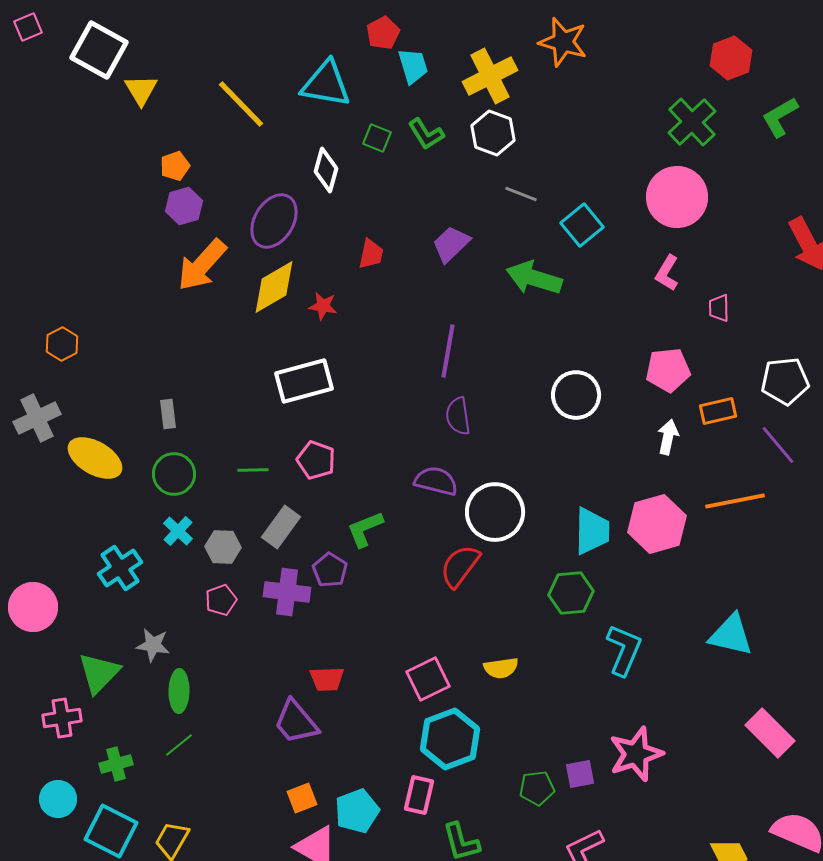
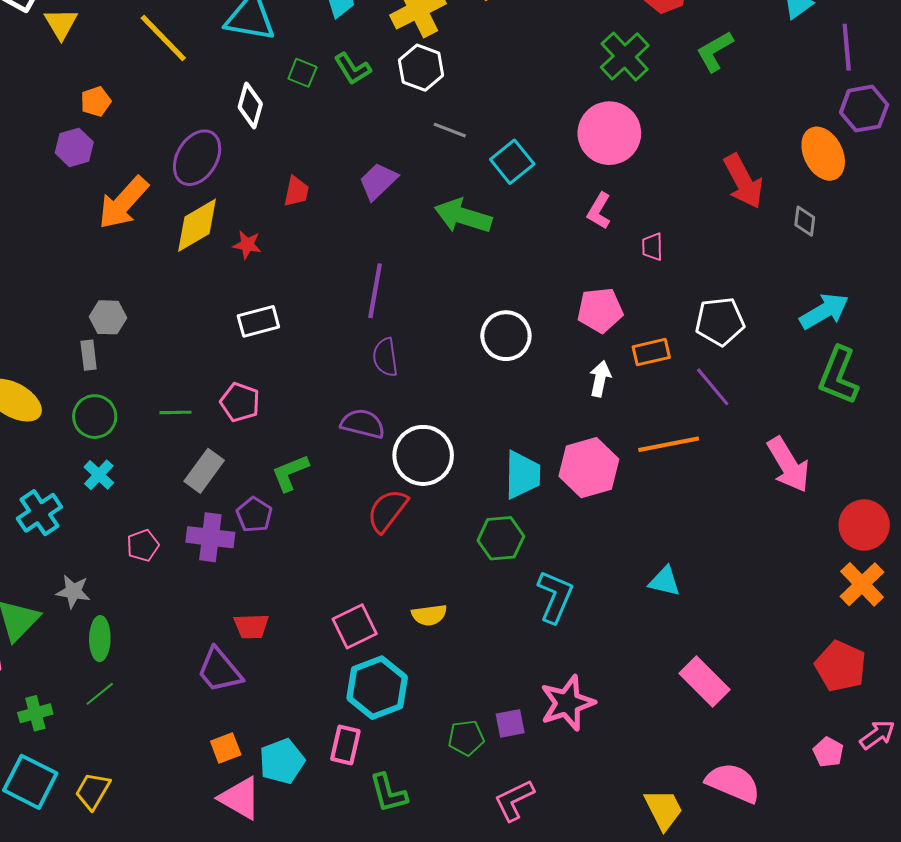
purple hexagon: (184, 206) -> (74, 147), moved
white rectangle: (304, 381) -> (258, 321), moved, size x0.7
gray hexagon: (223, 547) -> (108, 317), moved
cyan triangle: (731, 635) -> (665, 581), size x0.7

